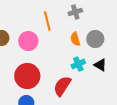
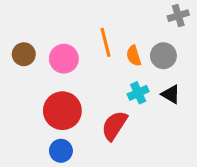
gray cross: (75, 12) -> (178, 16), moved
orange line: (47, 21) -> (105, 42), moved

